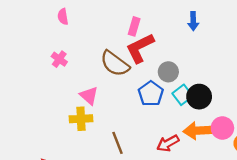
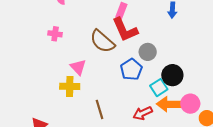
red L-shape: (140, 48) -> (125, 30), turned -92
pink cross: (59, 59) -> (55, 34), turned -32
cyan square: (183, 95) -> (159, 88), moved

